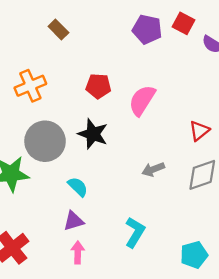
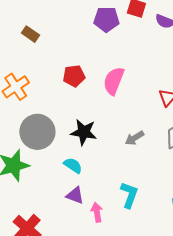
black star: (93, 134) -> (84, 132), moved
purple triangle: (74, 221) -> (75, 195), turned 48
pink arrow: (78, 252) -> (97, 212), moved

